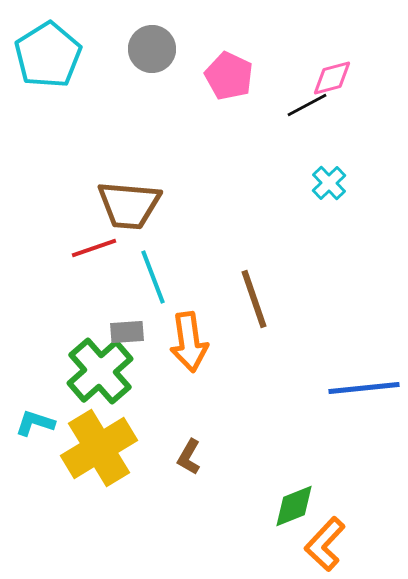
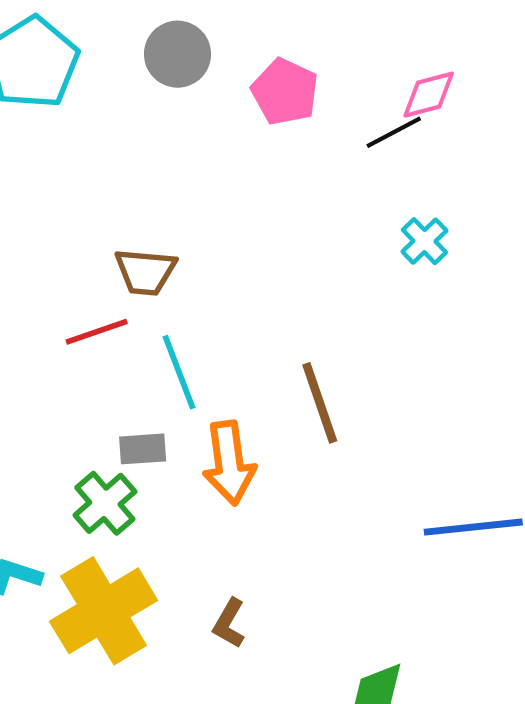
brown trapezoid: (129, 205) -> (145, 272), size x0.7
green cross: (100, 371) -> (105, 503), size x0.7

